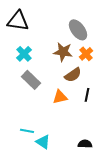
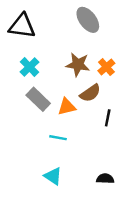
gray ellipse: (78, 30) -> (88, 20), moved
orange triangle: (60, 97) -> (67, 107), moved
cyan line: (27, 131) -> (58, 138), moved

